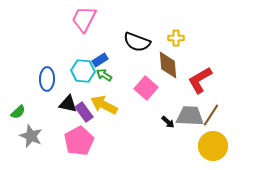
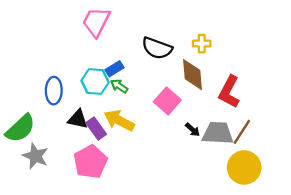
red L-shape: (200, 80) -> (229, 92), turned -32
green semicircle: (18, 112) -> (20, 128), size x1.8
black arrow: (168, 122) -> (193, 130), moved

